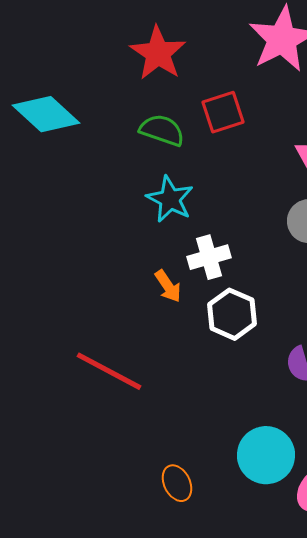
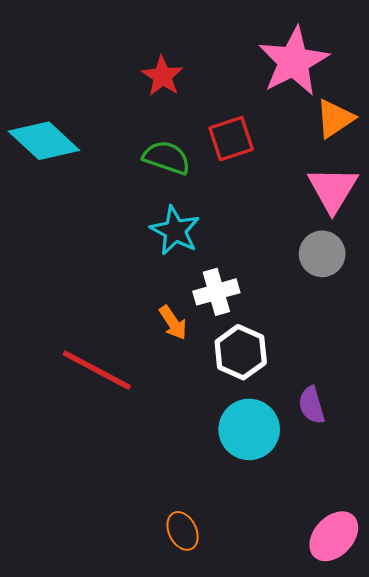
red star: (158, 53) -> (162, 76), size x0.7
red line: (109, 371) -> (97, 370), moved
cyan circle: (266, 455) -> (249, 429), moved

